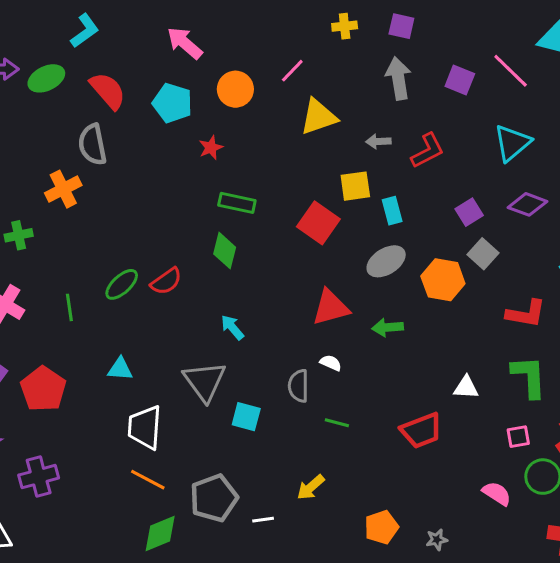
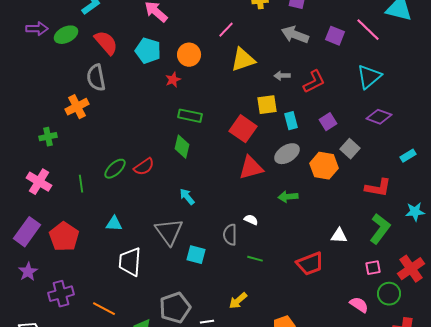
gray arrow: (398, 78) -> (295, 35), turned -60
orange circle: (235, 89) -> (189, 55), moved
purple square: (469, 212) -> (328, 122), moved
red triangle: (331, 307) -> (251, 168), moved
green L-shape: (529, 377) -> (380, 229), turned 40
orange line: (148, 480) -> (104, 309), moved

